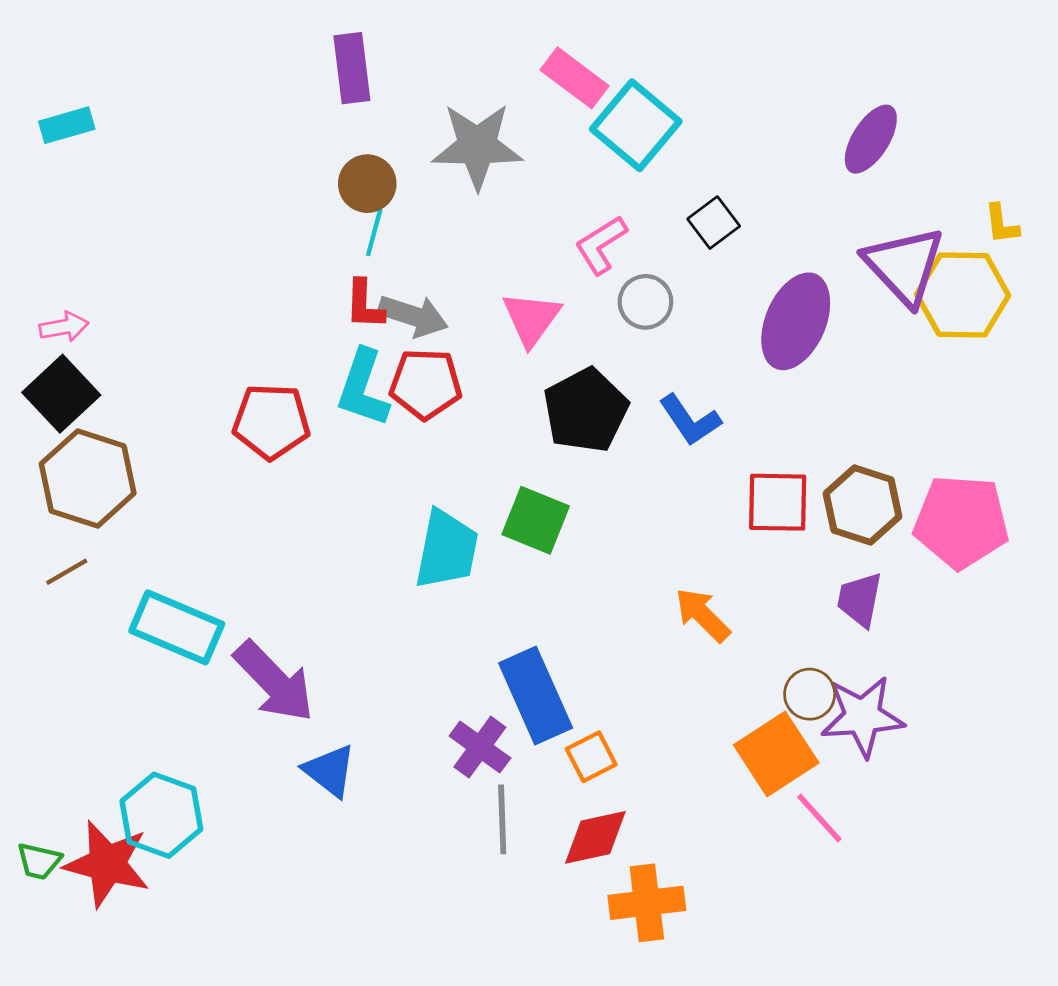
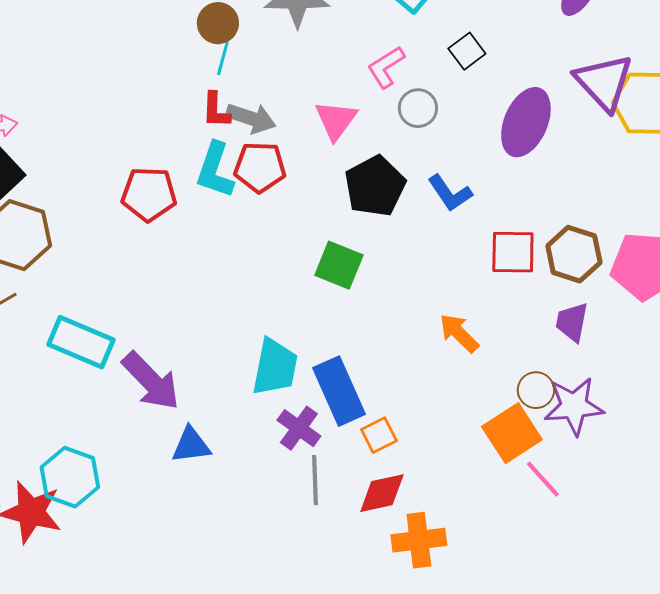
cyan trapezoid: (447, 549) -> (275, 367), moved
blue triangle: (330, 771) -> (191, 445), turned -45

